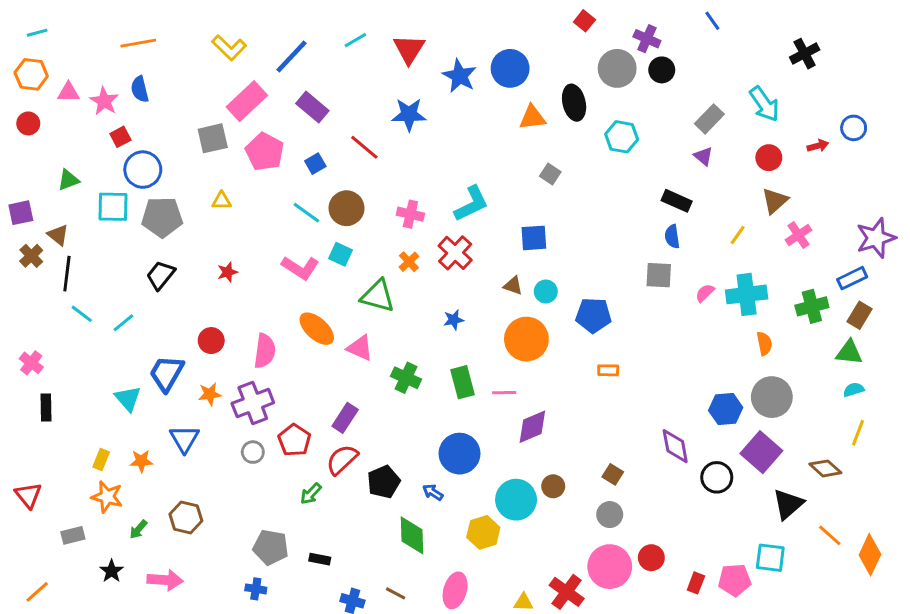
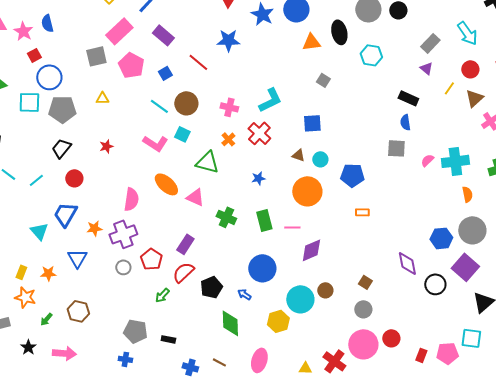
yellow line: (738, 235) -> (449, 88), moved
red circle: (211, 341) -> (74, 178), moved

